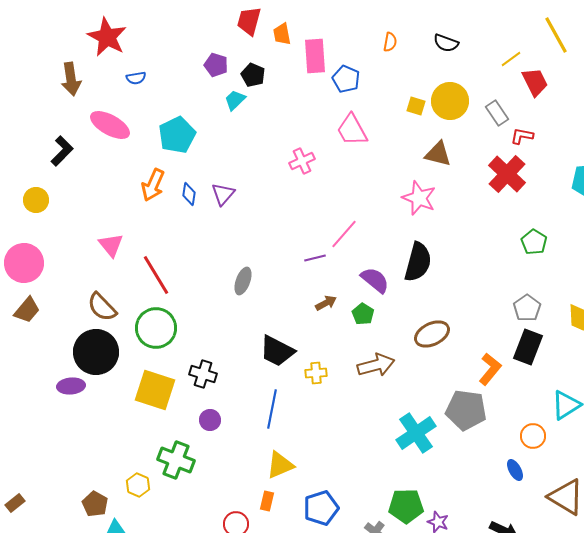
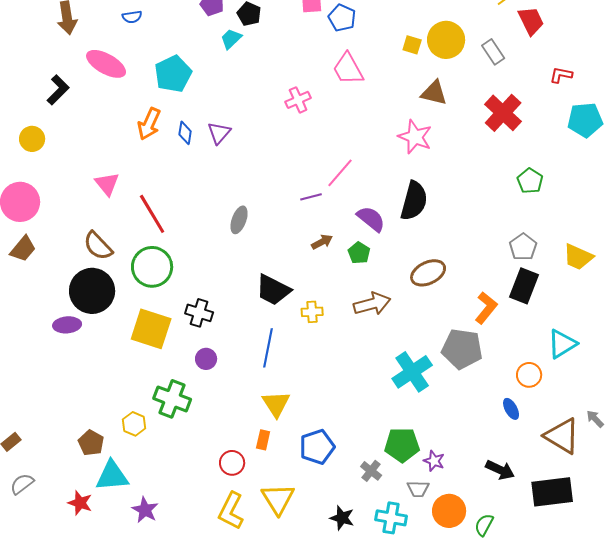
red L-shape: (522, 136) -> (561, 75), moved
yellow triangle: (280, 465) -> (276, 404), turned -40

